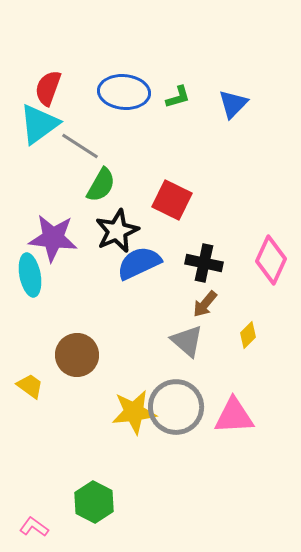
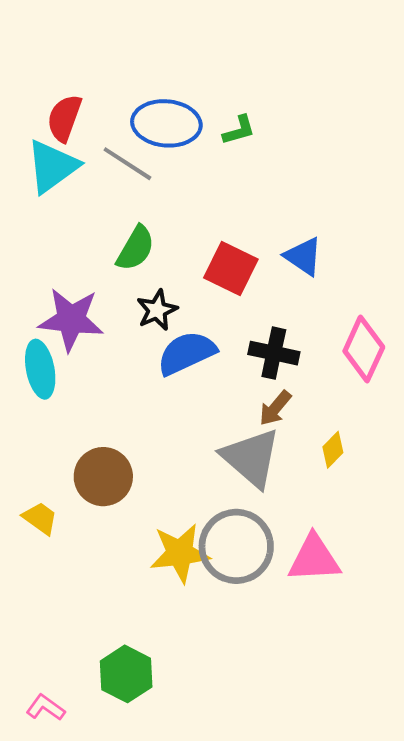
blue triangle: (233, 104) -> (303, 256), moved, turned -40
gray line: (80, 146) -> (127, 164), moved
black star: (117, 231) -> (157, 310), size x0.7
gray triangle: (187, 341) -> (251, 458), size x1.4

